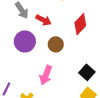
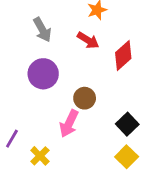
red arrow: (43, 20) -> (88, 40), moved
brown circle: (56, 44) -> (85, 98), moved

